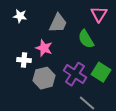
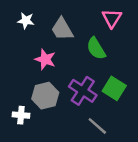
white star: (20, 16) -> (26, 21), moved
gray trapezoid: (58, 23) -> (62, 29), turned 125
white cross: (24, 60) -> (21, 115), moved

